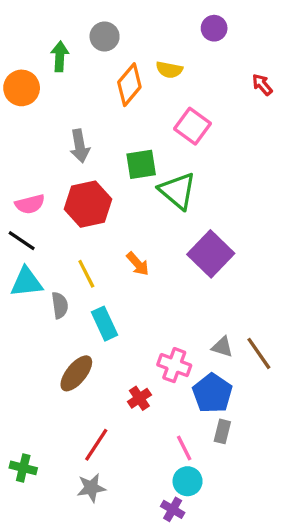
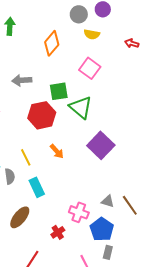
gray circle: (105, 37) -> (79, 14), moved
yellow semicircle: (169, 70) -> (92, 34), moved
red arrow: (262, 85) -> (132, 43), turned -32
gray arrow: (80, 146) -> (22, 80), turned 96
red hexagon: (88, 204) -> (42, 115), moved

